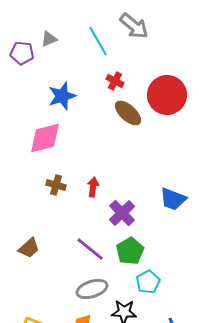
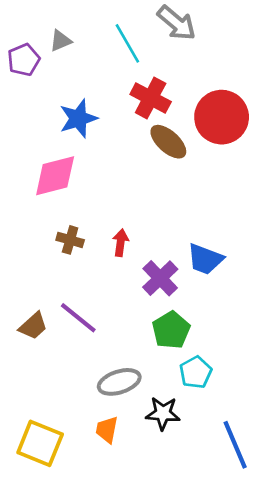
purple pentagon: (22, 53) -> (24, 60), turned -30
red cross: (115, 81) -> (151, 98), size x1.6
blue trapezoid: (173, 199) -> (205, 259), moved
purple line: (90, 249) -> (78, 318), moved

